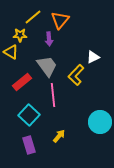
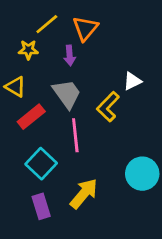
yellow triangle: (11, 52) -> (16, 87), moved
yellow arrow: (59, 136) -> (84, 194), size x1.6

